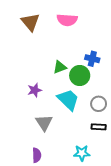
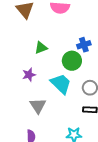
blue cross: (92, 59) -> (84, 45), turned -32
green triangle: (60, 67) -> (41, 48), moved

